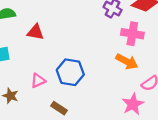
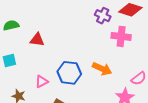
orange arrow: (127, 61) -> (102, 69), moved

